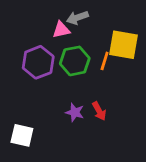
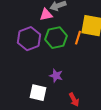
red arrow: (99, 111) -> (74, 100), moved
white square: (22, 135) -> (38, 93), moved

